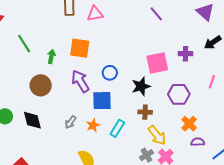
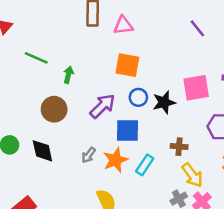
green line: (24, 44) -> (36, 58), turned -36
orange square: (80, 48) -> (127, 65), moved
purple arrow: (80, 81) -> (102, 106), turned 75
black star: (141, 86) -> (164, 102), moved
orange star: (93, 125) -> (115, 160), size x1.5

